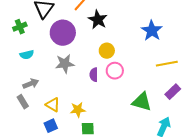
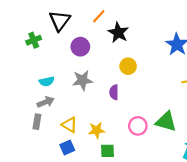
purple circle: (63, 33) -> (80, 47), size x0.7
cyan semicircle: (27, 55) -> (47, 81), moved
pink circle: (115, 71) -> (138, 126), moved
gray rectangle: (23, 102) -> (37, 122), turned 40

